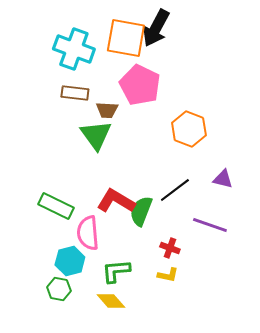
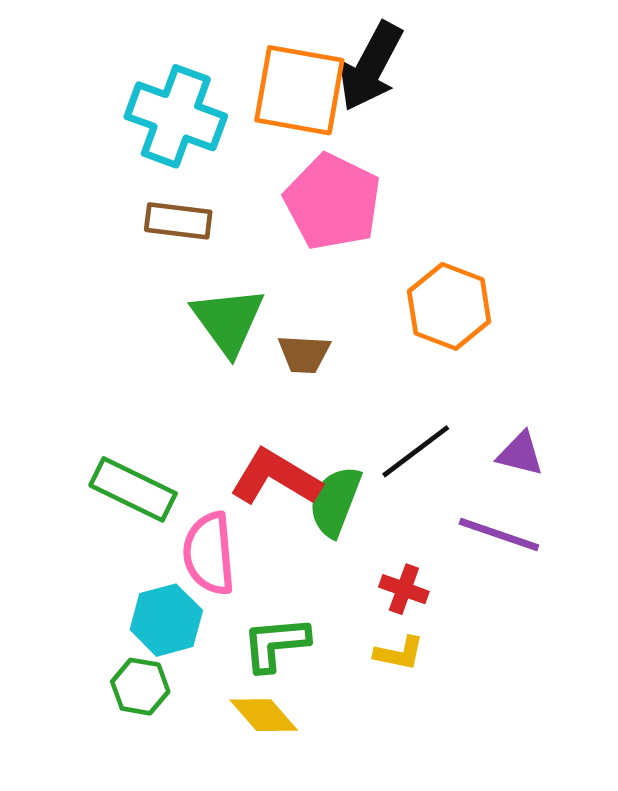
brown trapezoid: (107, 110) -> (304, 354), moved
purple triangle: (223, 179) -> (520, 454), moved

